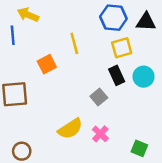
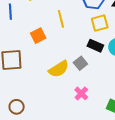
black rectangle: (117, 75) -> (95, 46), turned -42
yellow semicircle: (70, 129) -> (59, 69), moved

